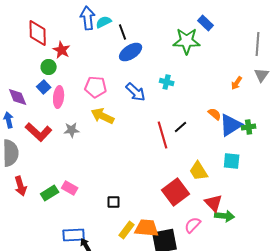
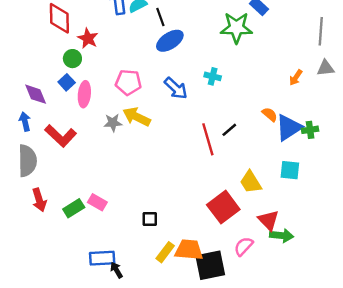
gray triangle: (262, 75) -> (325, 68), turned 49
gray star: (72, 130) -> (113, 123), moved

